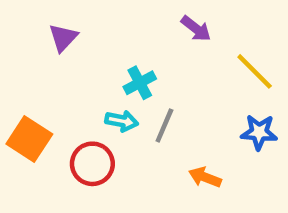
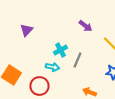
gray line: (164, 125) -> (77, 60), moved

